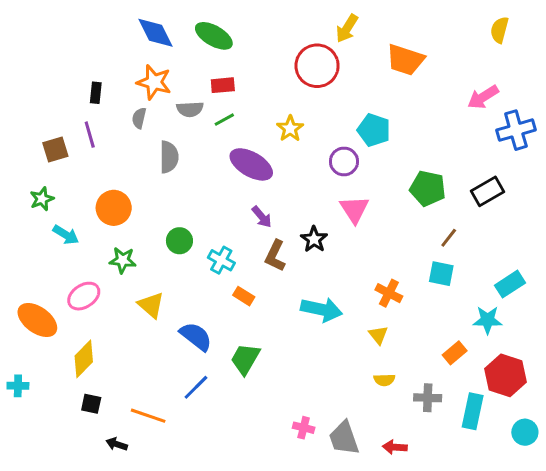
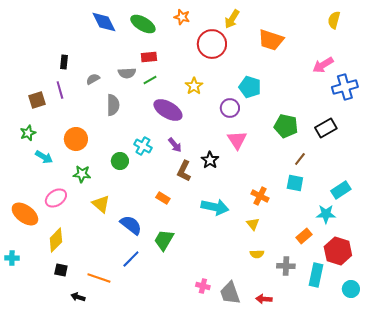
orange star: (154, 82) -> (182, 17), moved, size x0.7
gray semicircle: (139, 118) -> (93, 79), turned 48
cyan cross: (221, 260) -> (143, 146), moved

